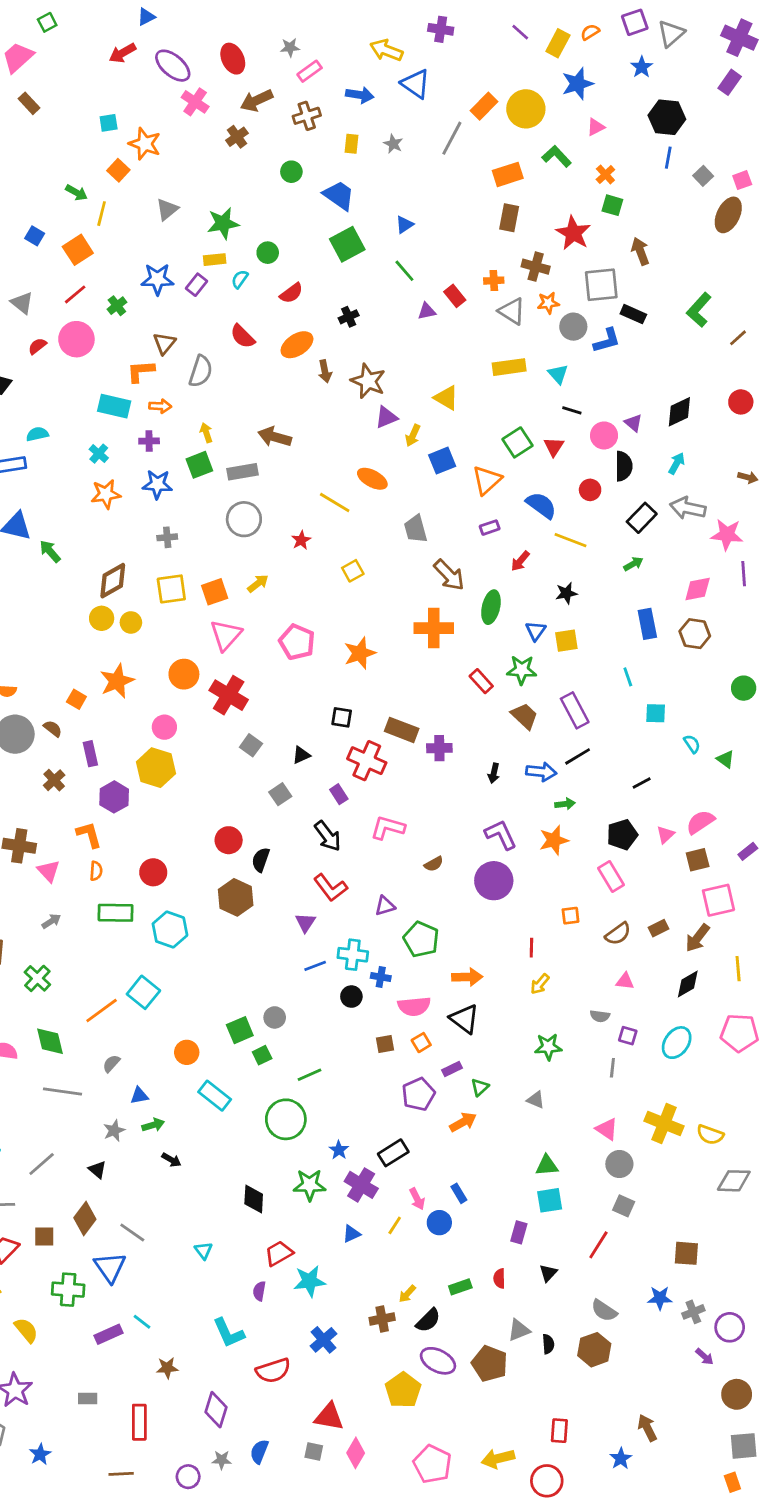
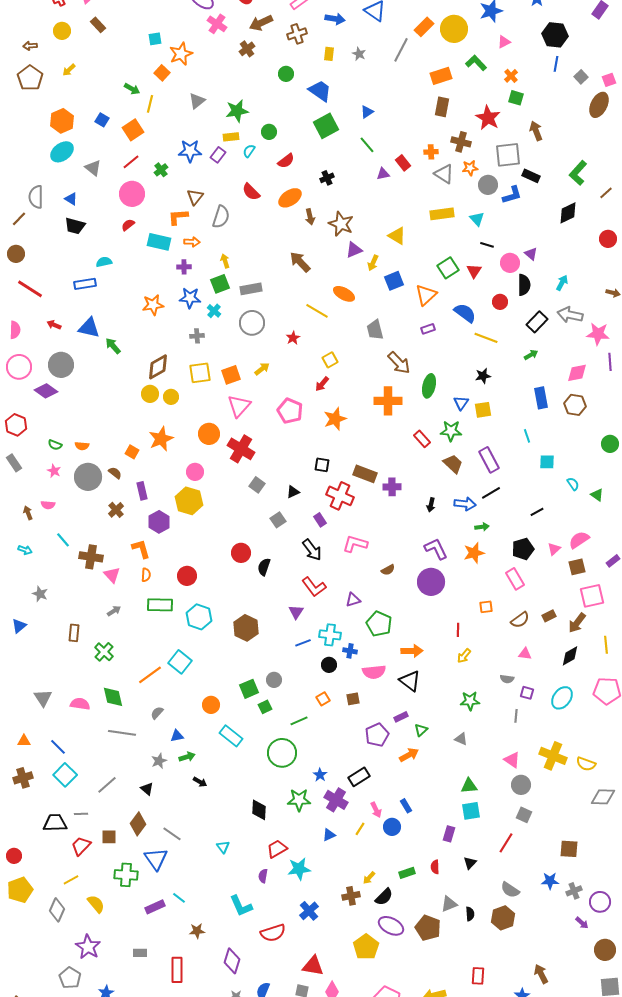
orange star: (145, 144) -> (181, 54), turned 30
red semicircle: (37, 346) -> (128, 225), moved
black diamond: (679, 412) -> (568, 213), moved
brown arrow: (275, 437) -> (300, 262), moved, turned 30
cyan cross: (99, 454) -> (214, 311), moved
red arrow: (520, 561) -> (322, 384), moved
brown hexagon: (236, 897) -> (246, 628), moved
orange square: (421, 1043) -> (323, 699), moved

